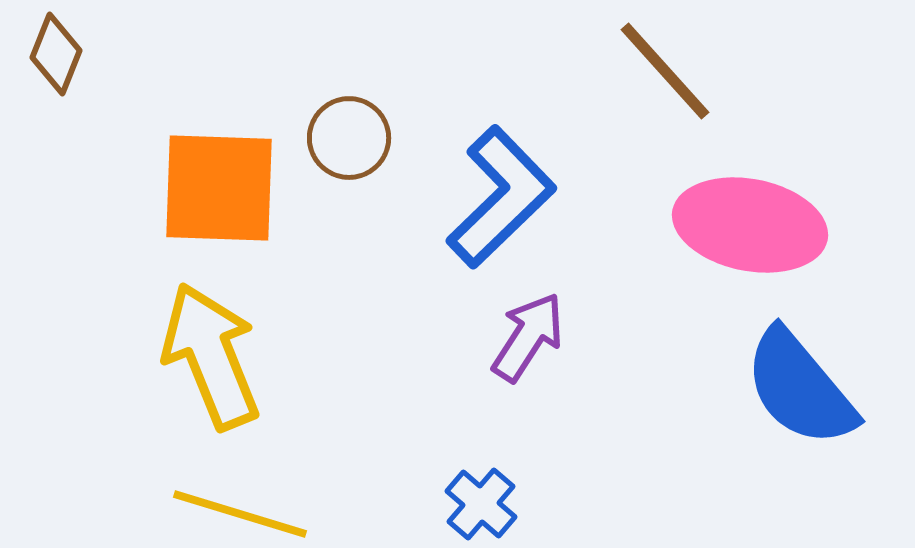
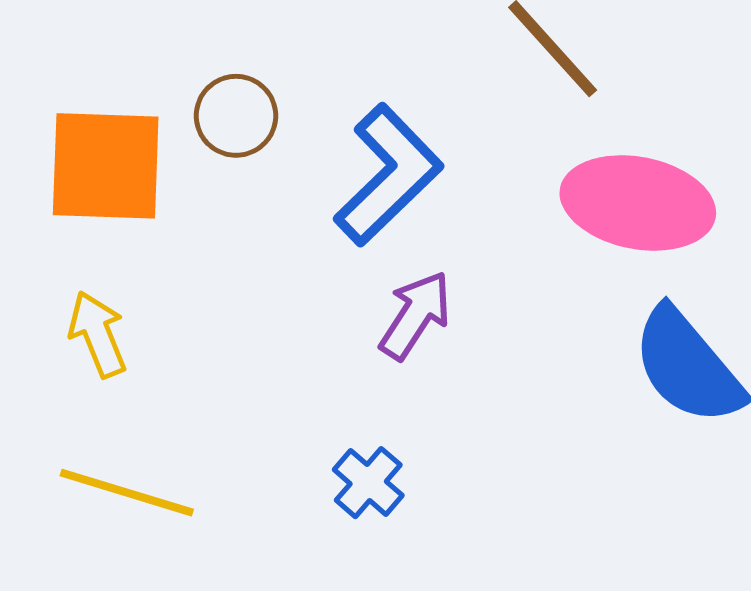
yellow arrow: (211, 356) -> (98, 334), size x0.6

